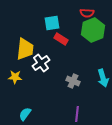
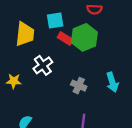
green hexagon: (93, 30) -> (84, 37), moved
yellow trapezoid: (25, 49) -> (25, 34), moved

